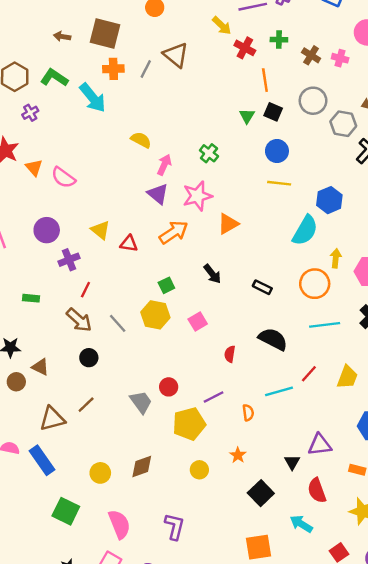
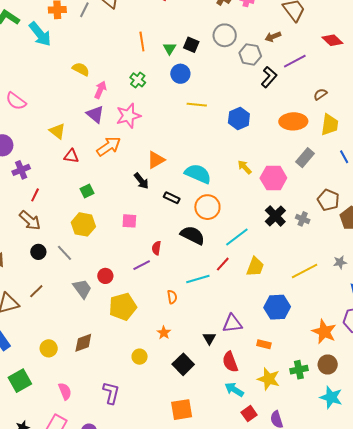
orange line: (265, 80) -> (142, 42), moved
blue circle: (277, 151) -> (180, 74), moved
orange triangle: (228, 224) -> (156, 160), moved
yellow triangle: (100, 230) -> (57, 131), moved
cyan semicircle: (305, 230) -> (198, 174), moved, turned -96
yellow arrow: (336, 258) -> (245, 167), turned -49
orange circle: (315, 284) -> (207, 207), moved
green square: (166, 285) -> (87, 191), moved
black rectangle: (262, 287) -> (172, 198), moved
yellow hexagon: (155, 315) -> (83, 224), moved
pink square: (198, 322) -> (129, 221), turned 35
gray line: (118, 323) -> (65, 253), moved
cyan line: (325, 325) -> (237, 237), moved, turned -30
purple line: (214, 397) -> (142, 265), moved
yellow circle: (199, 470) -> (140, 357), moved
green square: (66, 511) -> (20, 381), turned 35
pink semicircle: (119, 524) -> (65, 391), size x0.7
cyan arrow: (301, 524) -> (234, 390), moved

